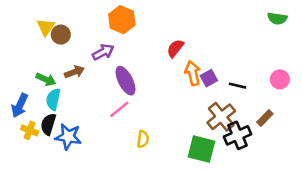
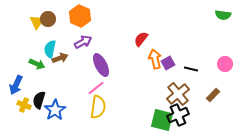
orange hexagon: (122, 20) -> (80, 16), moved
brown circle: (61, 35) -> (48, 19), moved
cyan semicircle: (53, 99) -> (50, 49), moved
black cross: (237, 135) -> (178, 115), moved
blue star: (68, 137) -> (55, 110), turned 30
yellow semicircle: (143, 139) -> (98, 107), moved, size x1.6

